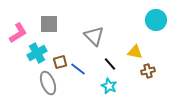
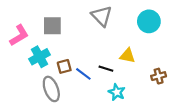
cyan circle: (156, 20) -> (149, 21), moved
gray triangle: (94, 36) -> (102, 16), moved
yellow triangle: (135, 52) -> (127, 56), moved
black line: (110, 64) -> (106, 69), moved, turned -32

